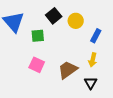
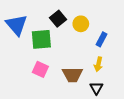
green square: (38, 36) -> (41, 39), size x1.5
brown trapezoid: (68, 70) -> (72, 75), turned -145

